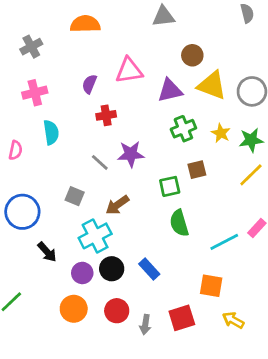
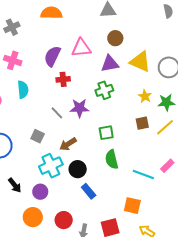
brown circle: (192, 55) -> (115, 38), moved
purple semicircle: (89, 84) -> (52, 56), size x1.5
pink cross: (35, 93) -> (13, 60), turned 30
green cross: (183, 129) -> (104, 90), moved
brown square: (197, 170) -> (142, 123), moved
cyan line: (224, 242) -> (143, 174), turned 45
black arrow: (47, 252) -> (15, 185), moved
black circle: (112, 269) -> (78, 169), moved

